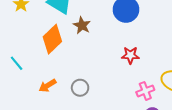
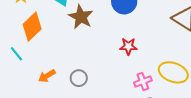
brown star: (82, 25) -> (81, 17), size x1.4
orange diamond: (52, 39) -> (32, 27), moved

